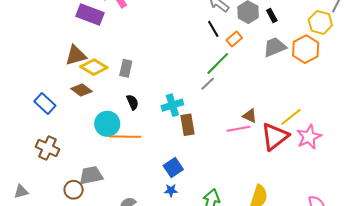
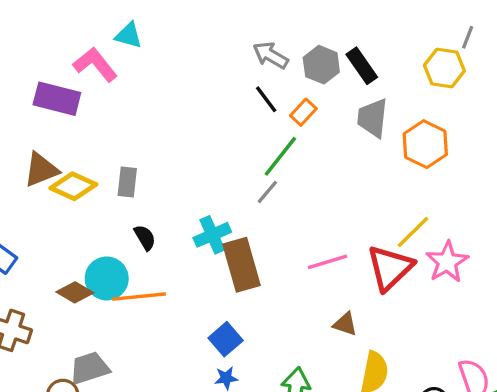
black rectangle: (272, 16) -> (362, 66), size x1.5
gray trapezoid: (275, 47) -> (373, 118), turned -55
orange hexagon: (306, 49) -> (425, 144), moved
brown diamond: (81, 90) -> (75, 292), moved
brown triangle: (250, 116) -> (345, 324), moved
brown rectangle: (188, 125) -> (241, 265), size x1.4

